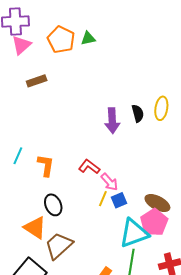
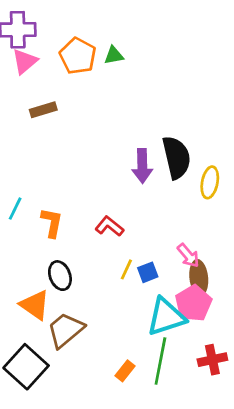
yellow ellipse: (161, 108) -> (210, 182), moved
black semicircle: (138, 113) -> (176, 157), size x1.8
pink arrow: (109, 182) -> (188, 256), moved
brown ellipse: (157, 203) -> (199, 278), turned 55

